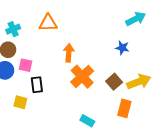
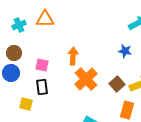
orange triangle: (48, 23) -> (45, 19), moved
cyan cross: (13, 29) -> (19, 25), moved
pink square: (26, 65) -> (42, 65), moved

